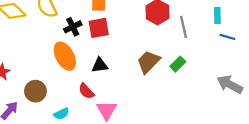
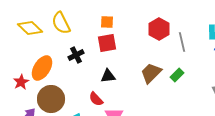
black cross: (73, 27) -> (76, 55), moved
orange ellipse: (65, 56) -> (42, 68), moved, turned 60
brown circle: (35, 91) -> (51, 99), size x1.4

